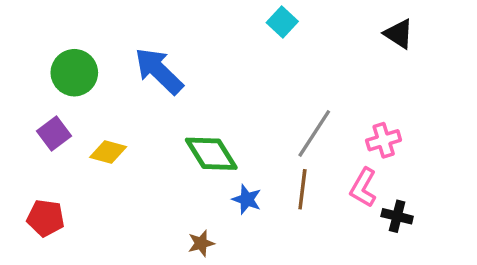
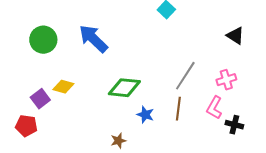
black triangle: (399, 34) -> (235, 36), moved
purple square: (54, 133) -> (40, 99), moved
green diamond: (211, 154) -> (124, 88), turned -52

